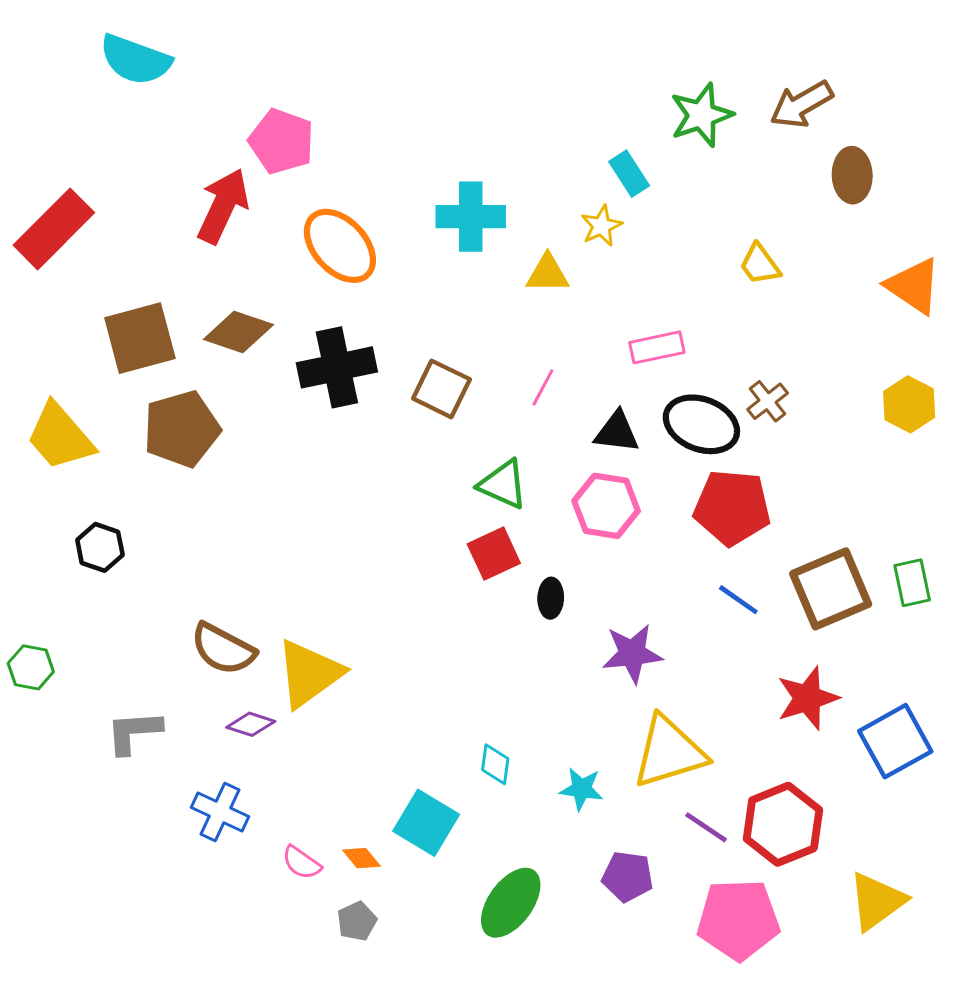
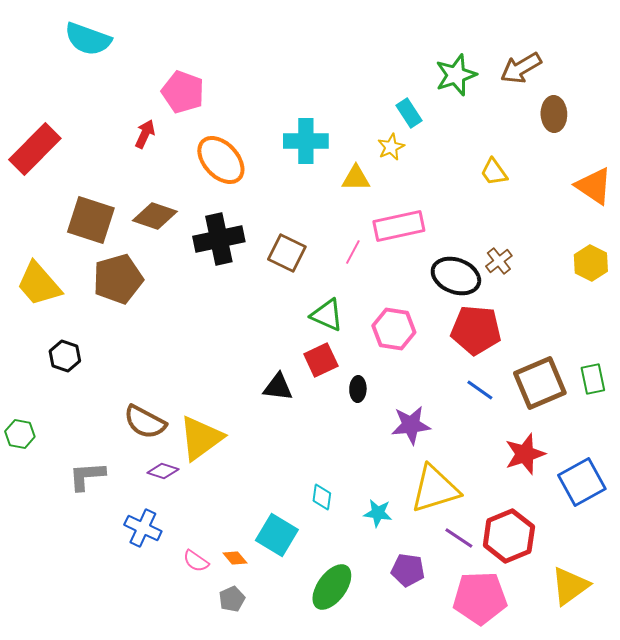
red arrow: (223, 206) -> (145, 134), size x0.6
brown square: (140, 338) -> (91, 220), turned 33
pink rectangle: (657, 347) -> (399, 226), moved, size x1.4
black triangle: (617, 432) -> (278, 387), moved

